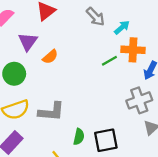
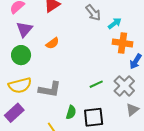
purple triangle: (28, 42) -> (24, 29), moved
green line: (109, 61) -> (96, 84), moved
gray cross: (139, 100) -> (124, 86), turned -30

